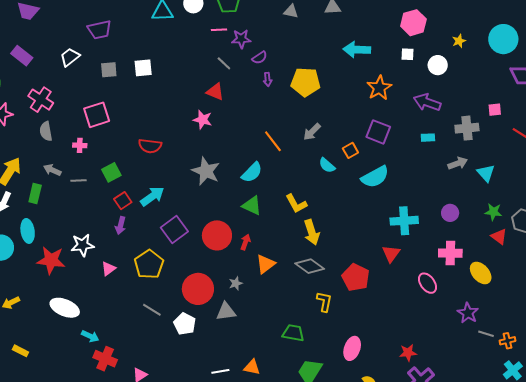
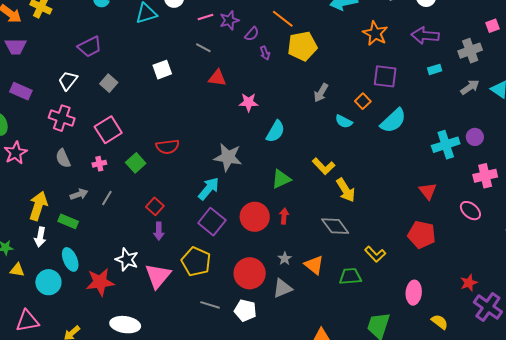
gray line: (224, 63) -> (203, 48), moved
white square: (143, 68) -> (162, 70), moved
gray square: (109, 70) -> (109, 83), turned -30
pink cross: (41, 100) -> (62, 118), moved
pink star: (203, 120) -> (249, 102), moved
orange line: (273, 141) -> (283, 19), moved
gray arrow: (52, 170) -> (79, 194), turned 150
green square: (111, 172) -> (136, 163), moved
cyan semicircle: (252, 172) -> (275, 131), moved
gray line: (78, 180) -> (107, 198), turned -42
green rectangle: (35, 193) -> (68, 221), turned -66
cyan arrow: (152, 196) -> (209, 189), moved
green triangle: (252, 206) -> (281, 179), turned -35
cyan cross: (404, 221) -> (446, 145), moved
white star: (83, 245) -> (127, 260), turned -30
orange triangle: (266, 264) -> (314, 265), moved, turned -30
gray diamond: (310, 266) -> (335, 226), moved, turned 32
pink triangle: (108, 269) -> (158, 276), size x1.8
red pentagon: (356, 277) -> (422, 235), moved
yellow L-shape: (324, 302) -> (375, 254), turned 140
green trapezoid: (293, 333) -> (350, 276), moved

